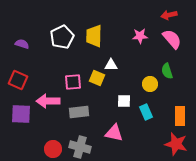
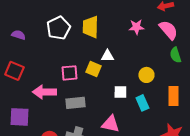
green semicircle: (167, 71) -> (175, 55), moved
purple square: (21, 114) -> (19, 117), moved
orange rectangle: (180, 116) -> (173, 96), moved

